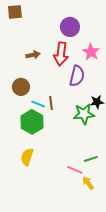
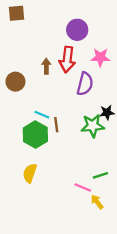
pink star: (91, 52) -> (100, 57), turned -30
brown arrow: (33, 55) -> (46, 66), moved, turned -80
brown circle: (21, 87) -> (15, 82), moved
brown line: (51, 103) -> (56, 125), moved

